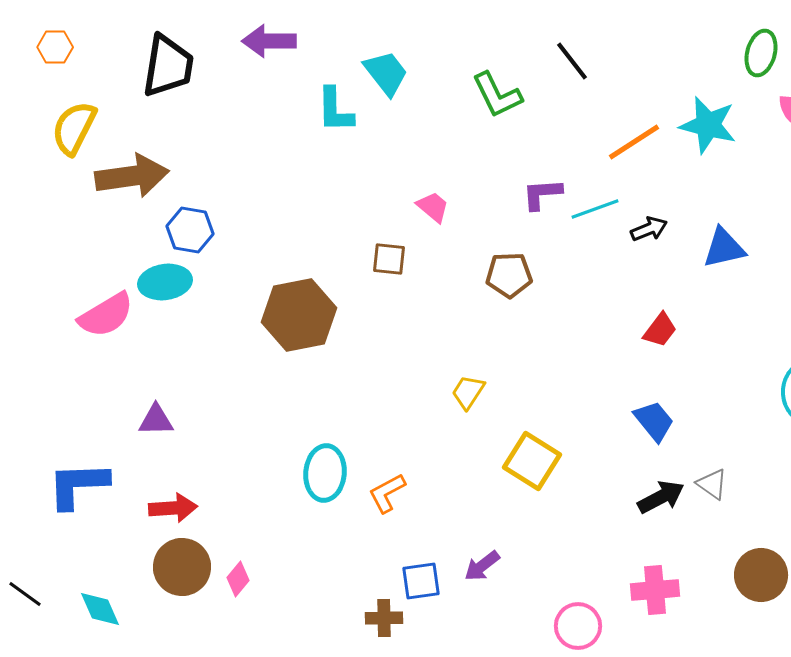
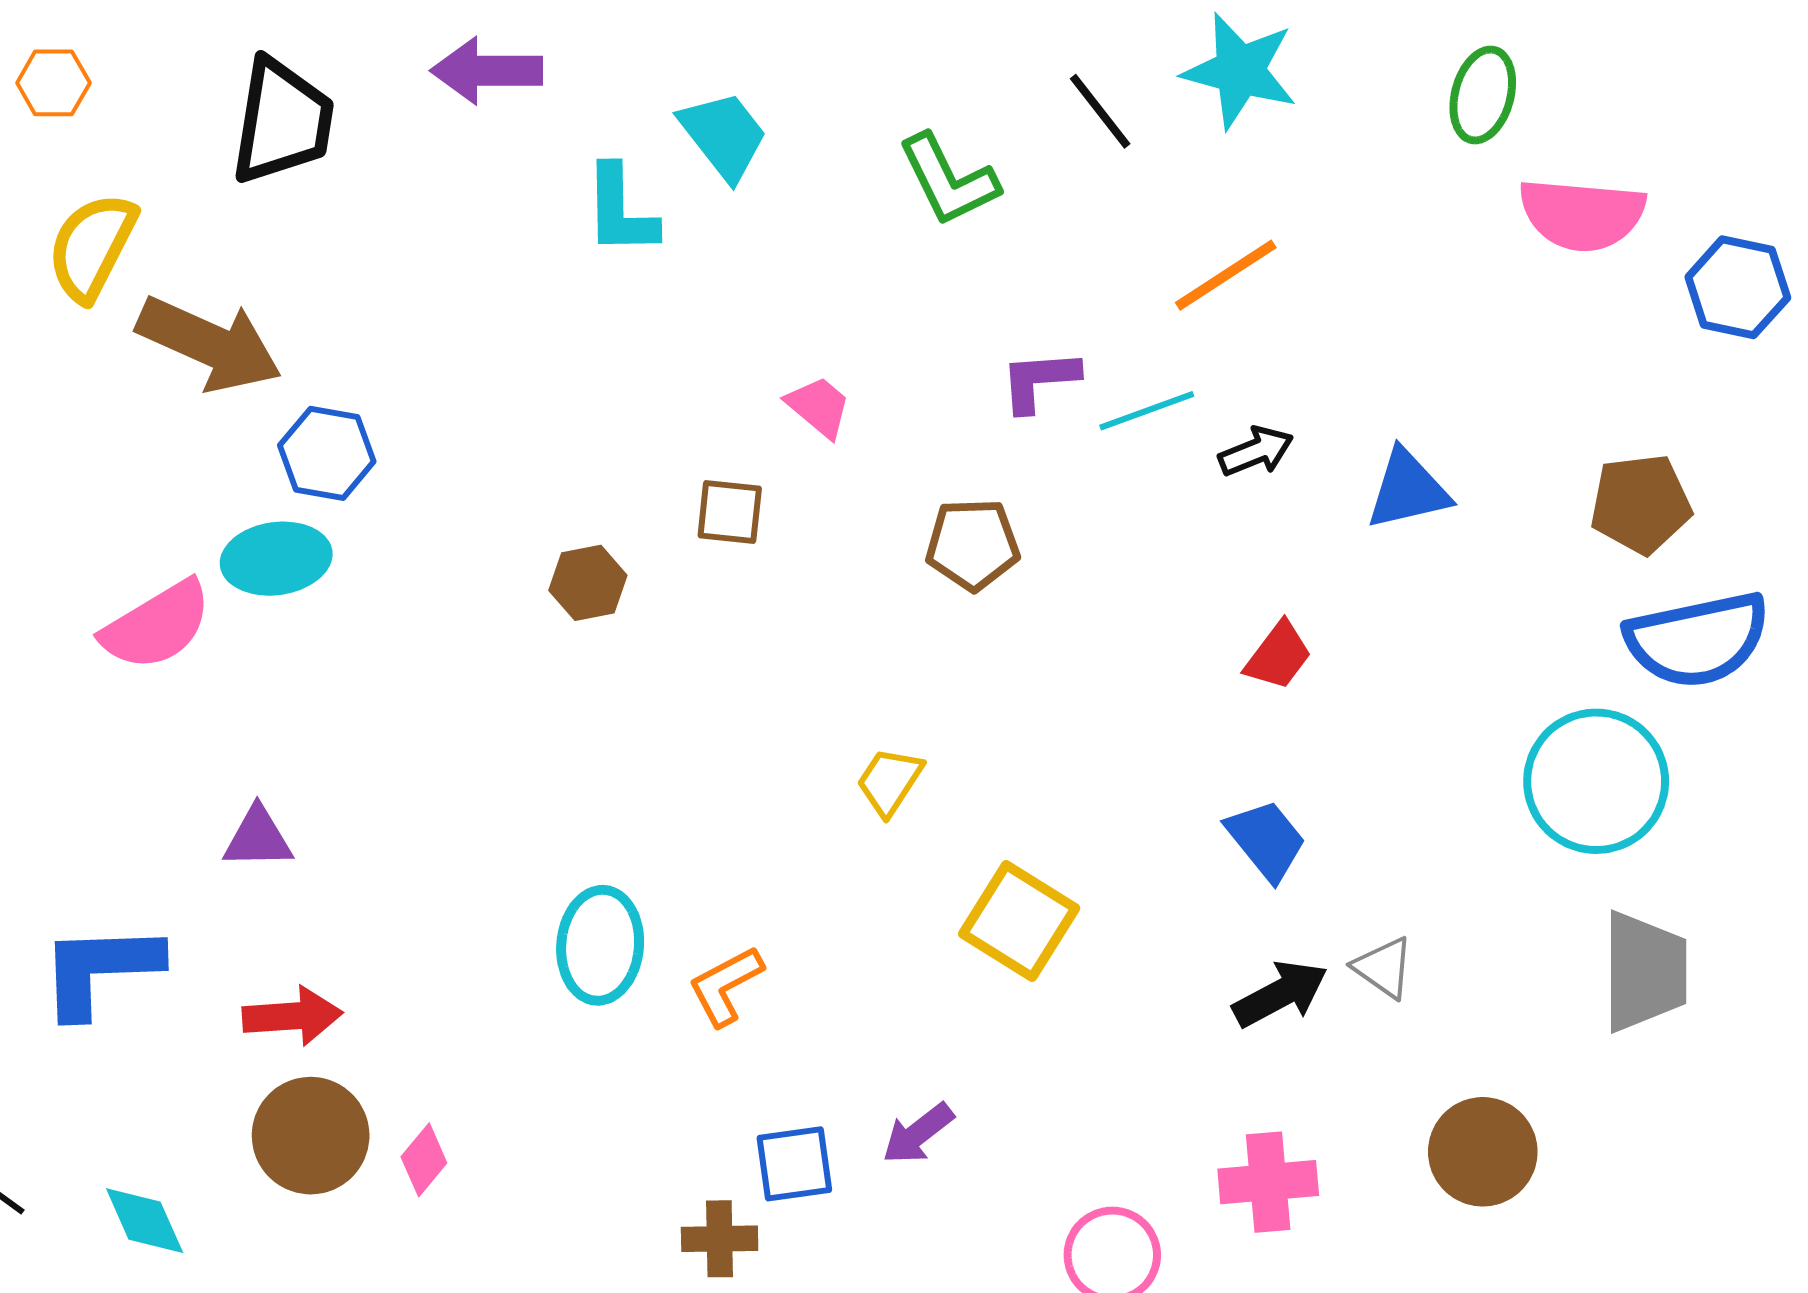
cyan star: (708, 125) -> (1240, 71), moved
brown arrow: (132, 176) -> (209, 344), turned 32
brown hexagon: (299, 315) -> (588, 583), moved, size x0.5

